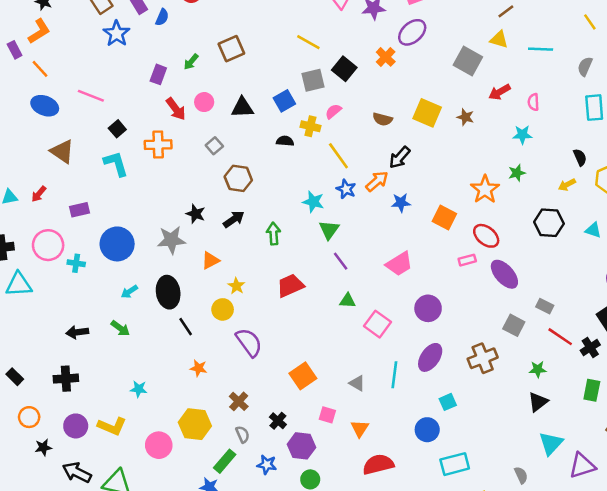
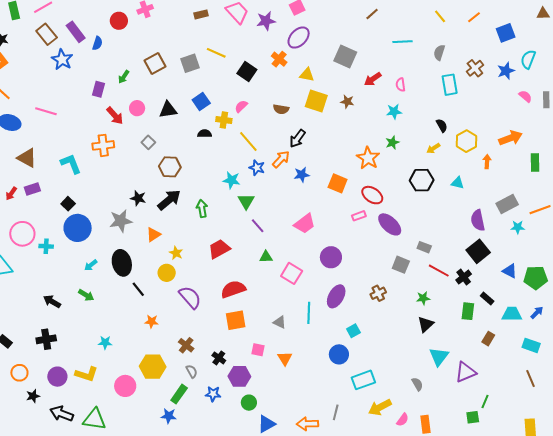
yellow triangle: (499, 39) -> (307, 75), moved
gray square: (313, 80) -> (190, 63), moved
black square: (117, 129) -> (68, 204), moved
purple rectangle: (80, 210) -> (32, 189), moved
black arrow: (234, 219) -> (169, 200), size x1.4
black arrow: (77, 332) -> (52, 301), turned 42
brown cross: (483, 358) -> (378, 293), size x0.7
orange square: (303, 376) -> (236, 320), turned 30
red semicircle: (378, 464) -> (233, 289), moved

